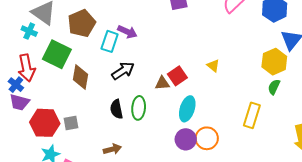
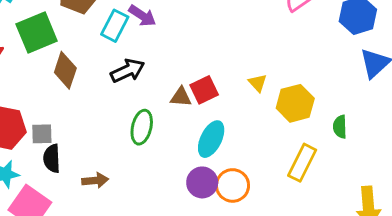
green square: (57, 54) -> (37, 33), turned 32
yellow hexagon: (274, 62) -> (295, 103), moved
green semicircle: (274, 87) -> (340, 127), turned -35
black semicircle: (117, 109) -> (52, 158), moved

